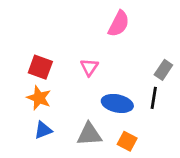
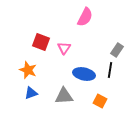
red square: (40, 67) -> (41, 42), moved
orange square: (127, 141) -> (100, 101), moved

